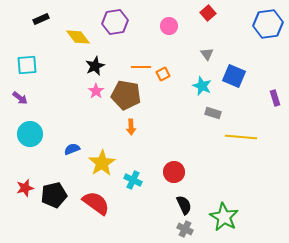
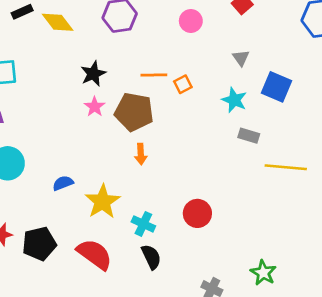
yellow diamond: (78, 37) -> (58, 22), moved
black semicircle: (184, 205) -> (151, 257), moved
green star: (224, 217) -> (263, 273), size x0.7

